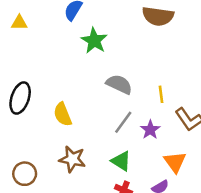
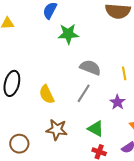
green star: (94, 41) -> (68, 34), turned -30
gray line: (123, 122) -> (84, 93), moved

